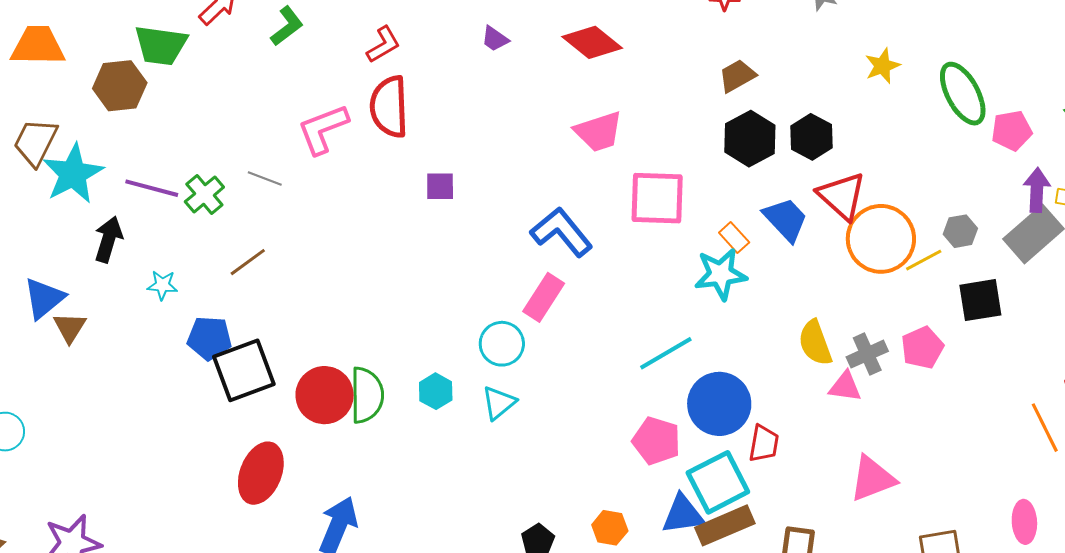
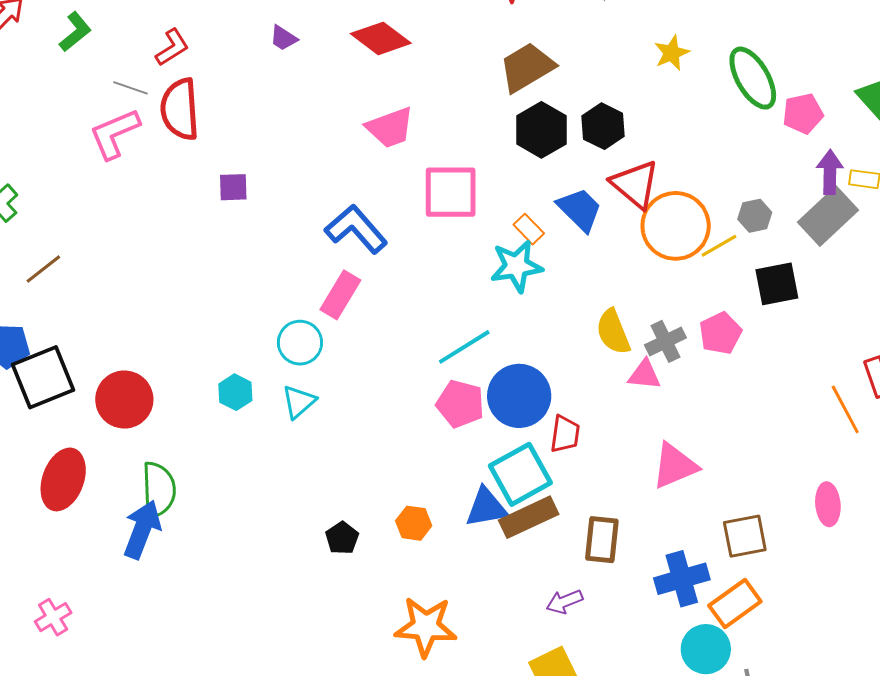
brown trapezoid: (737, 76) -> (527, 67), size x1.5
gray line: (265, 178) -> (131, 88), moved
green semicircle: (367, 395) -> (159, 490), moved
pink pentagon: (656, 441) -> (460, 404), moved

